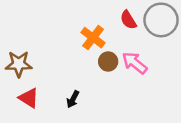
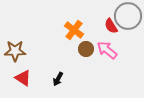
red semicircle: (128, 20) -> (111, 26), moved

